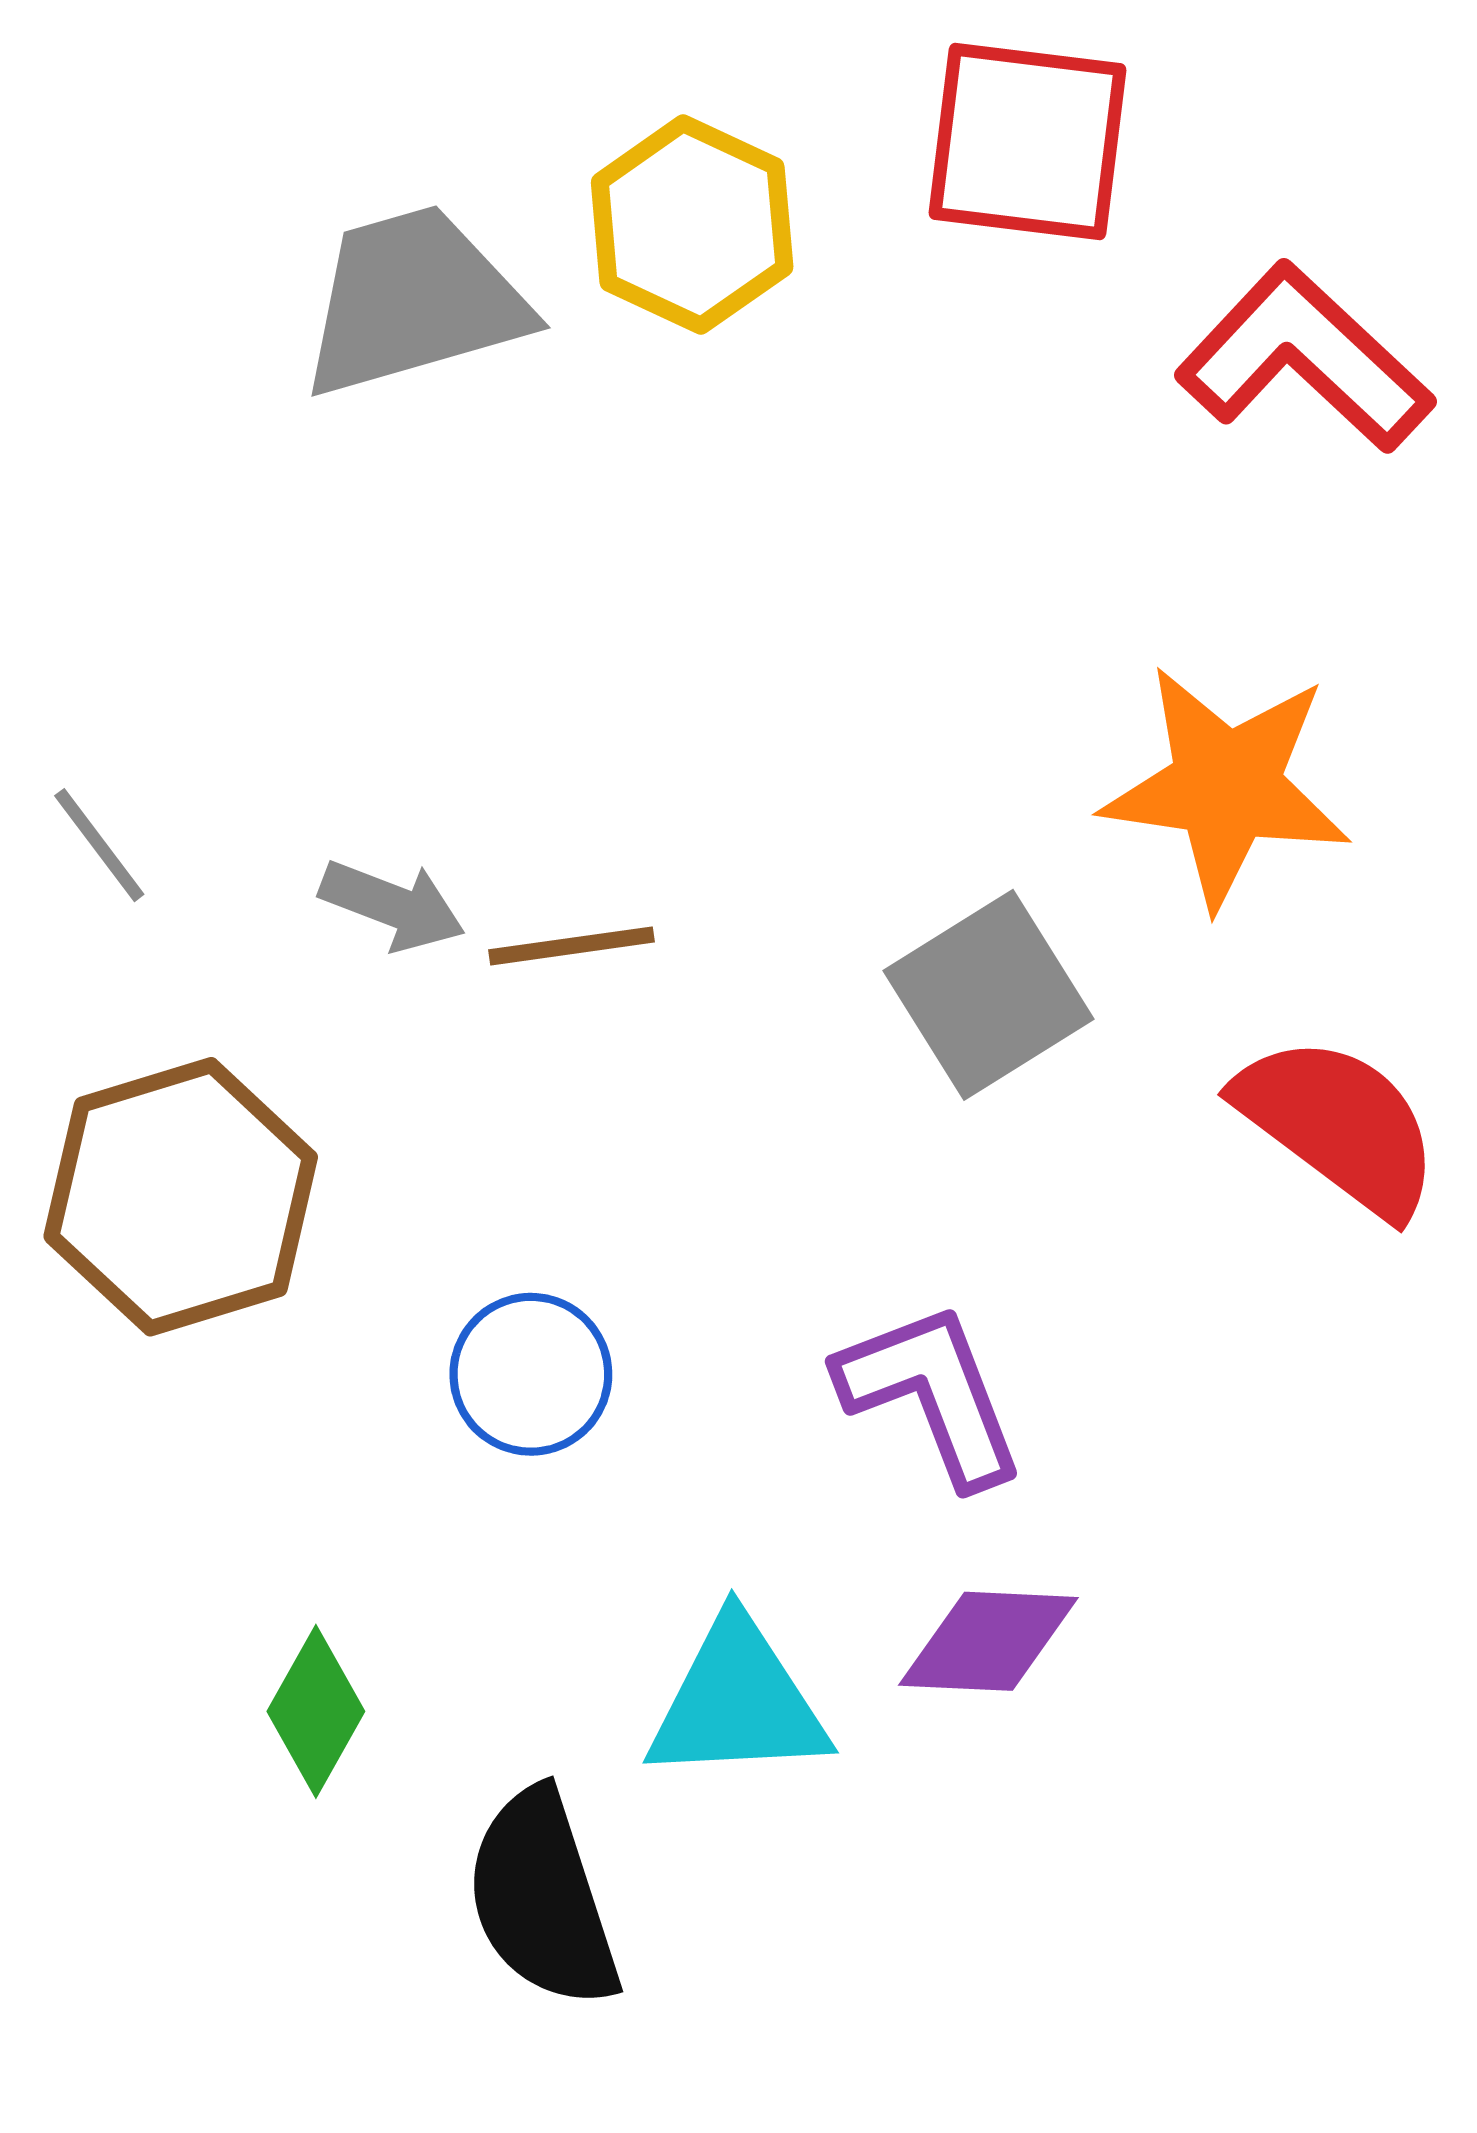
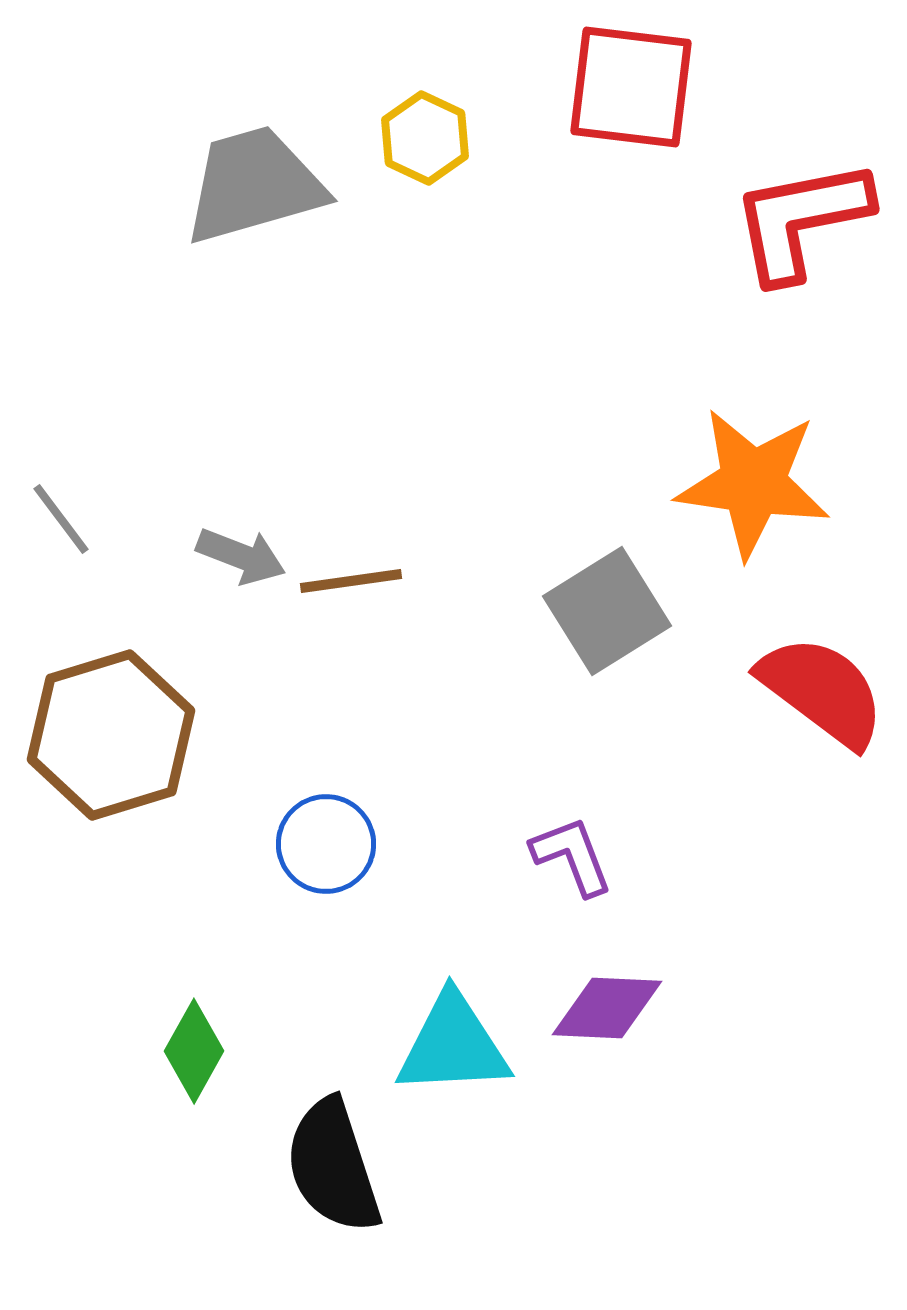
yellow hexagon: (692, 225) -> (425, 138), size x0.7
red L-shape: (1304, 358) -> (801, 220), turned -54
purple L-shape: (931, 1394) -> (572, 856), size x0.7

